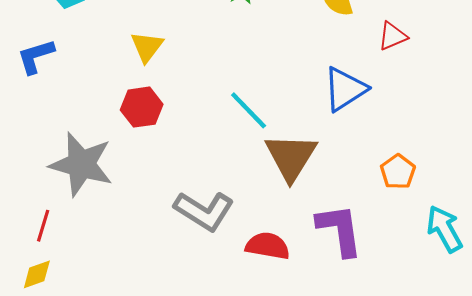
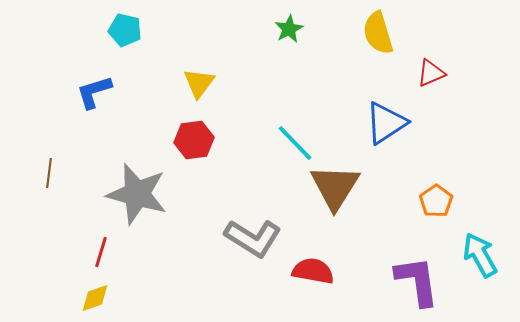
purple L-shape: (340, 230) -> (417, 281), moved

